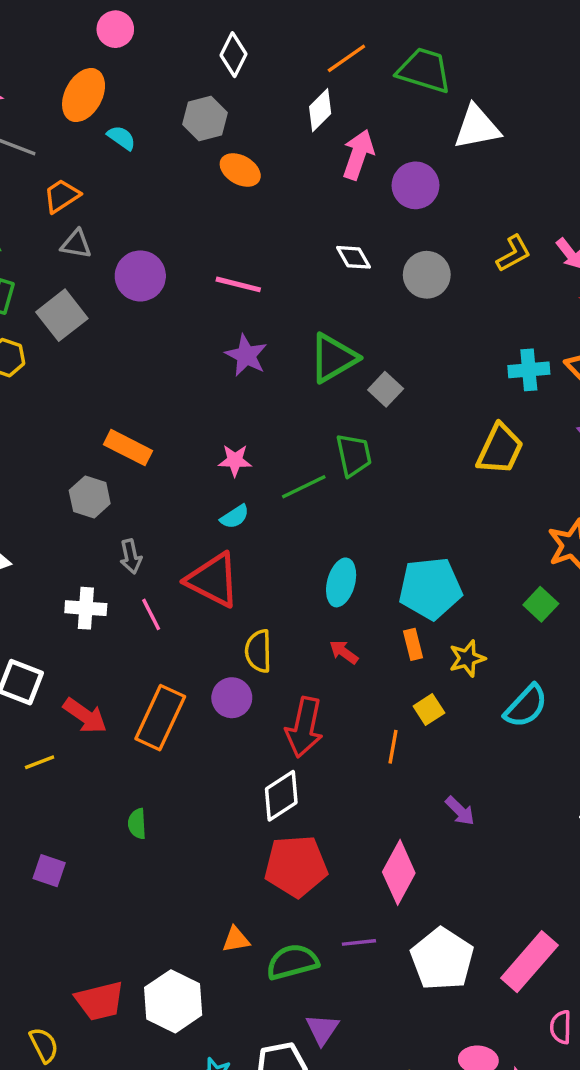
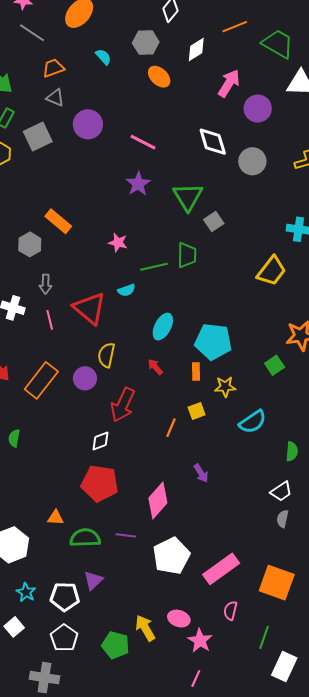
white diamond: (320, 110) -> (196, 49), moved
cyan semicircle: (121, 138) -> (103, 57), moved
white diamond: (354, 257) -> (213, 142), size x1.5
green triangle: (333, 358) -> (188, 197), turned -44
cyan semicircle: (235, 517) -> (126, 290), moved
white diamond: (281, 796) -> (100, 441), size x0.7

